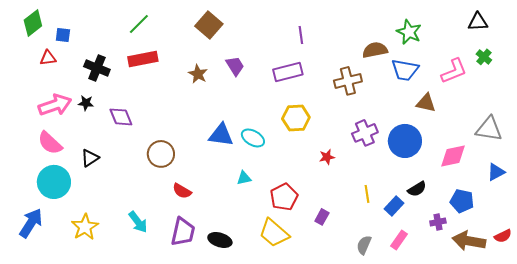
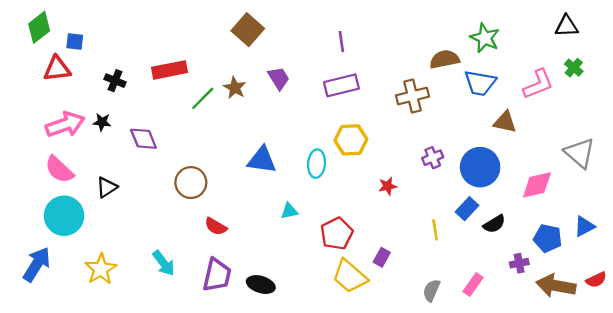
green line: (139, 24) -> (203, 98), moved
purple line: (301, 35) -> (341, 41), moved
red triangle: (48, 58) -> (57, 69), size x1.4
black cross: (97, 68) -> (115, 81), size x0.7
gray triangle: (489, 129) -> (580, 153), turned 32
purple cross: (365, 133) -> (433, 158), size x0.7
cyan ellipse: (253, 138) -> (317, 164), moved, turned 65
blue triangle: (496, 172) -> (584, 226), moved
blue rectangle: (394, 206) -> (467, 209), moved
yellow trapezoid: (274, 233) -> (350, 276), moved

